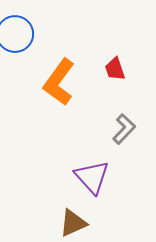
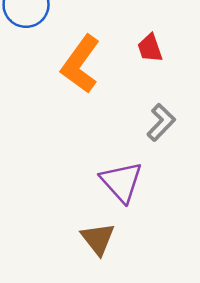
brown triangle: (73, 223) -> (98, 239), turned -44

